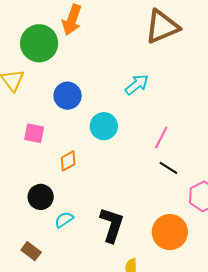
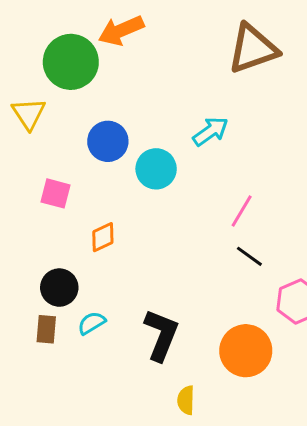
orange arrow: (72, 20) -> (121, 30), turned 44
cyan circle: (104, 126) -> (156, 169), moved
brown rectangle: (31, 251) -> (46, 329), moved, turned 54

